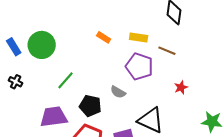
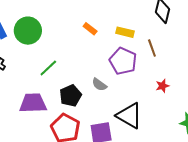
brown line: (167, 51) -> (152, 48), turned 42
black pentagon: (90, 106) -> (71, 96), turned 30

